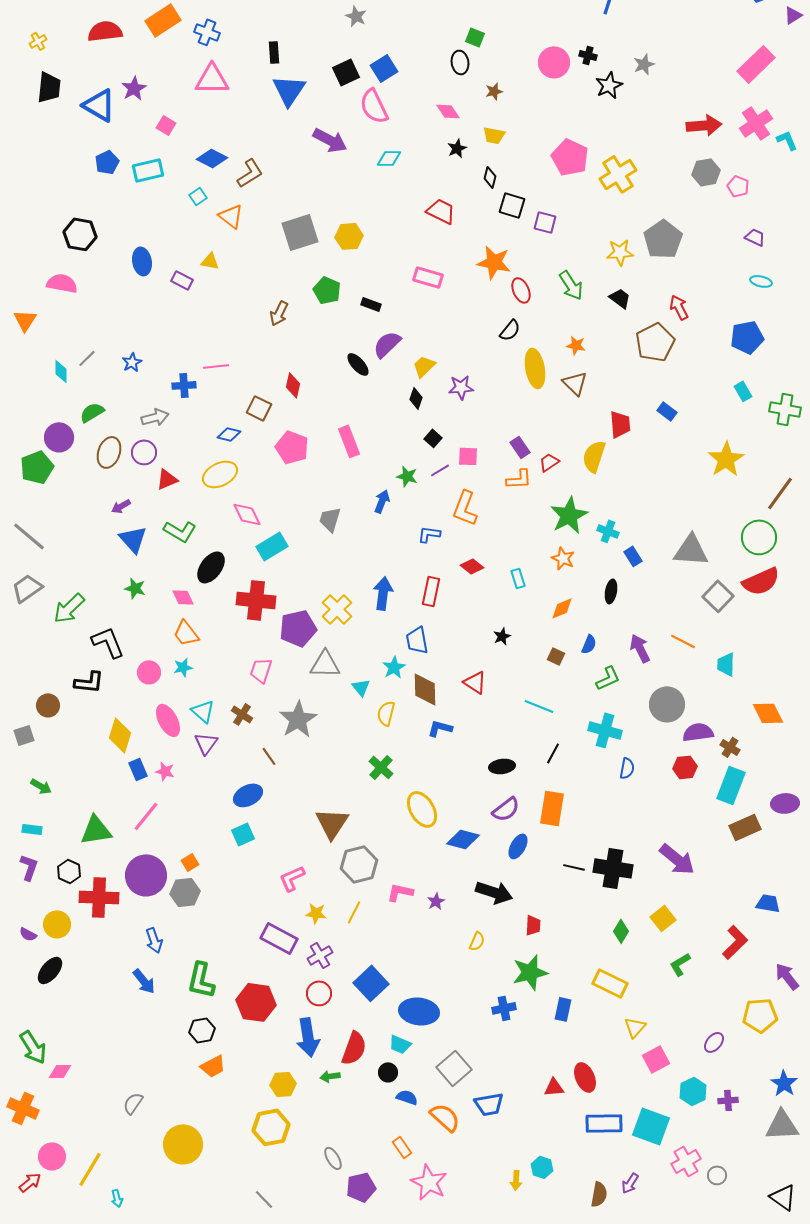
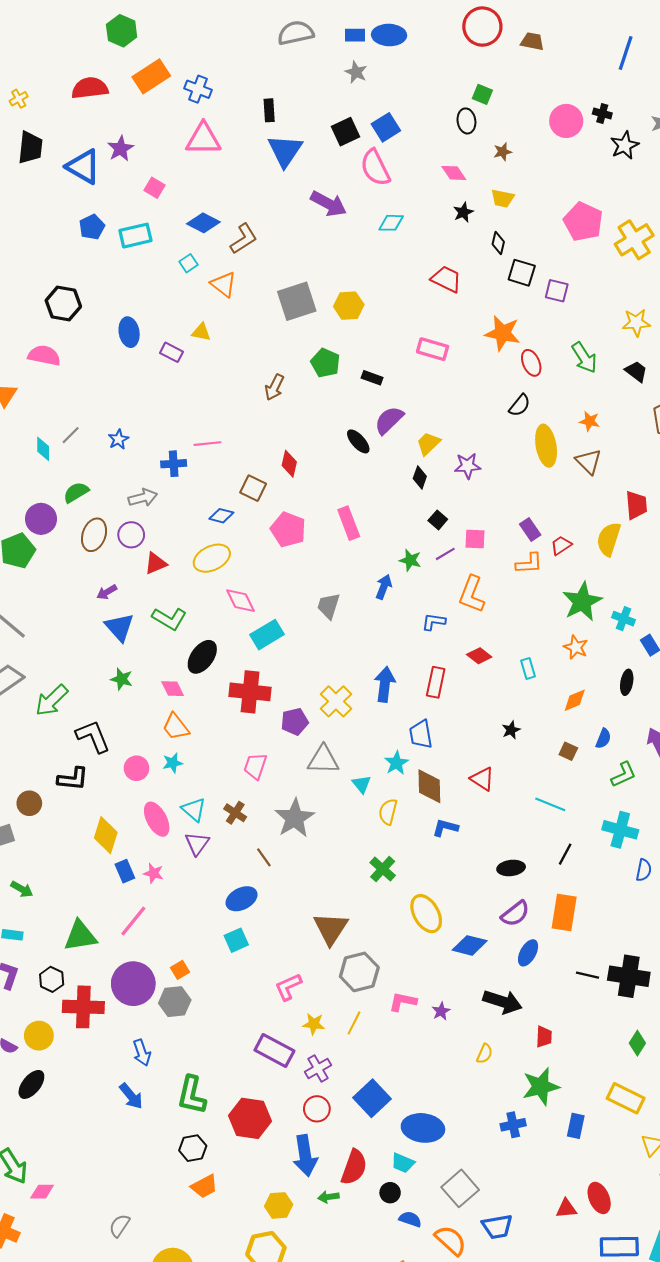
purple pentagon: (298, 628) -> (295, 722), size x0.7

